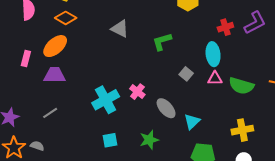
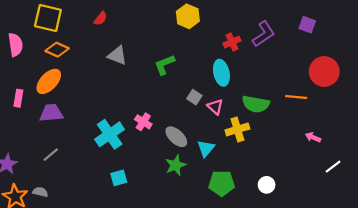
pink triangle: (215, 78) -> (215, 107), moved, turned 49
yellow cross: (242, 130) -> (237, 129), moved
green star: (149, 140) -> (176, 165), moved

